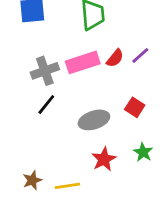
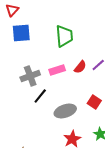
pink rectangle: (83, 62) -> (57, 70), size x0.7
black line: (46, 105) -> (40, 96), moved

